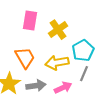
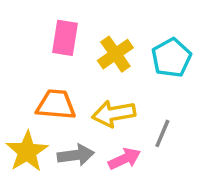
cyan pentagon: (83, 51) -> (171, 58), moved
orange trapezoid: (25, 58) -> (56, 105), turned -55

